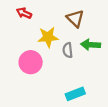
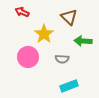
yellow star: (48, 37) -> (44, 34), turned -30
gray semicircle: (68, 50) -> (62, 59), moved, turned -80

